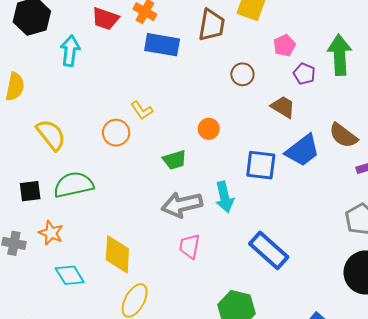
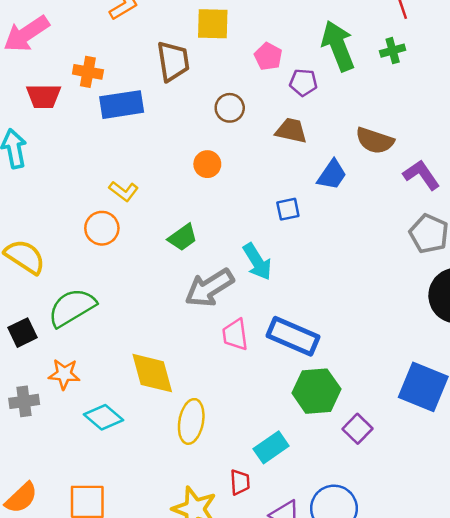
orange circle: (209, 129) -> (207, 164), moved
blue trapezoid: (303, 150) -> (332, 175), size x0.7
blue square: (261, 165) -> (288, 209), size x0.6
blue rectangle: (269, 250) -> (293, 336), moved

